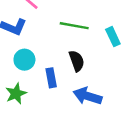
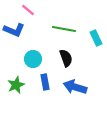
cyan circle: (24, 60) -> (33, 59), moved
blue rectangle: (51, 78) -> (45, 82), moved

